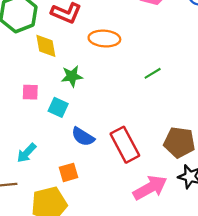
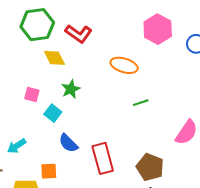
orange ellipse: (104, 39) -> (124, 65), moved
yellow diamond: (46, 46) -> (54, 58), turned -30
green star: (72, 76) -> (71, 89), turned -30

